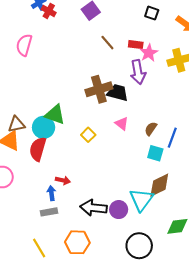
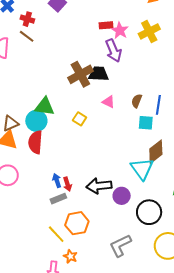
red cross: (49, 11) -> (27, 19), moved
brown line: (107, 43) -> (27, 36), moved
red arrow: (63, 180) -> (67, 184), moved, turned 72
purple circle: (119, 210) -> (122, 196), moved
orange hexagon: (77, 242) -> (77, 223), moved

